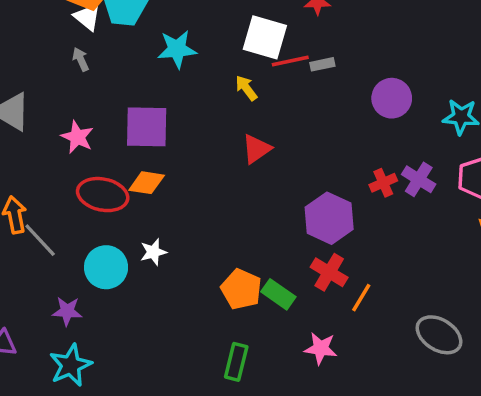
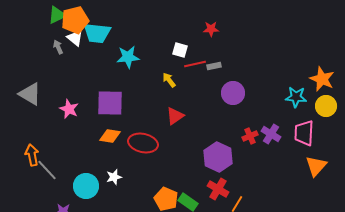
white square: (265, 37) -> (180, 50), size x0.6
gray arrow: (81, 59) -> (58, 47), moved
purple circle: (392, 98) -> (233, 93), moved
red ellipse: (103, 195) -> (143, 143), moved

